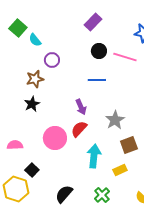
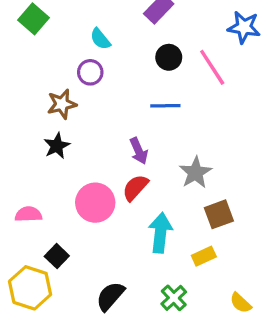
cyan semicircle: (35, 40) -> (100, 39), moved
pink line: (125, 57) -> (212, 67), turned 40

